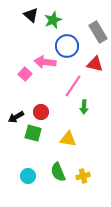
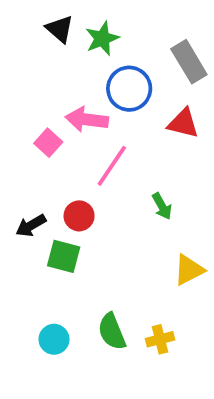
pink line: (73, 86) -> (112, 166), moved
green arrow: (84, 107) -> (162, 206), turned -32
yellow triangle: (68, 139) -> (189, 270), moved, turned -36

